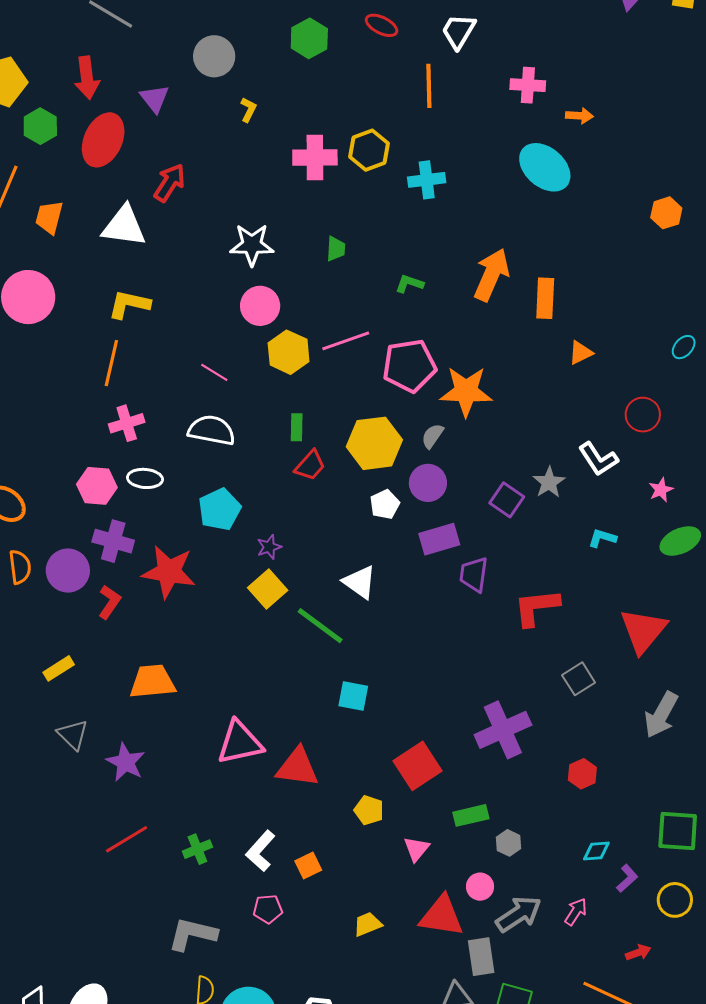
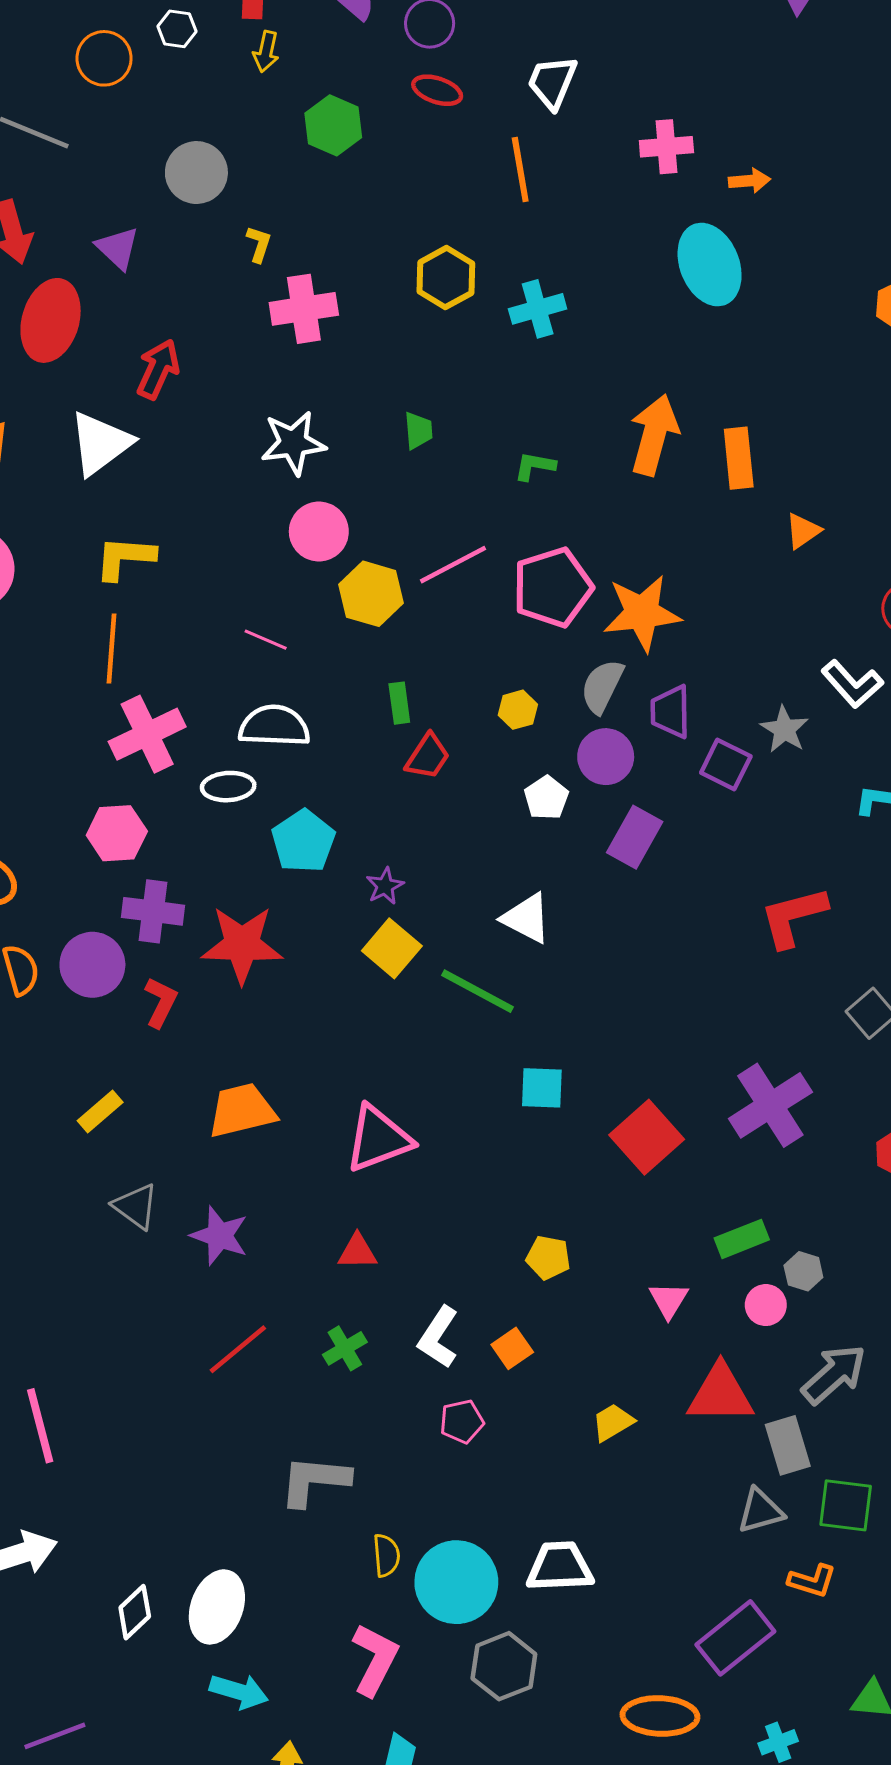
pink cross: (315, 158) -> (304, 309), moved
cyan ellipse: (545, 167) -> (710, 265), turned 36
white triangle: (124, 226) -> (100, 443), turned -36
pink cross: (127, 423) -> (147, 734), size x1.4
gray semicircle: (433, 436) -> (602, 686), size x1.4
yellow hexagon: (374, 443) -> (518, 710), size x0.5
white ellipse: (145, 478) -> (228, 787), moved
purple rectangle: (439, 539) -> (635, 837), turned -36
purple trapezoid: (474, 574) -> (670, 712), moved
pink triangle: (240, 743) -> (378, 1139), moved
red square: (417, 766) -> (647, 1137), moved
red triangle: (297, 767) -> (357, 1252), moved, size x0.6
yellow pentagon: (369, 810) -> (548, 1258), moved
pink circle: (480, 887) -> (766, 1305), moved
gray L-shape: (192, 934) -> (314, 1481), moved

